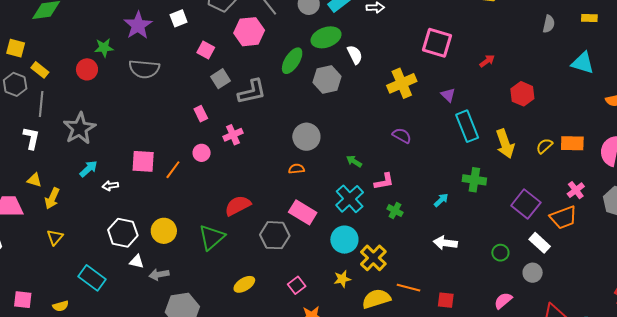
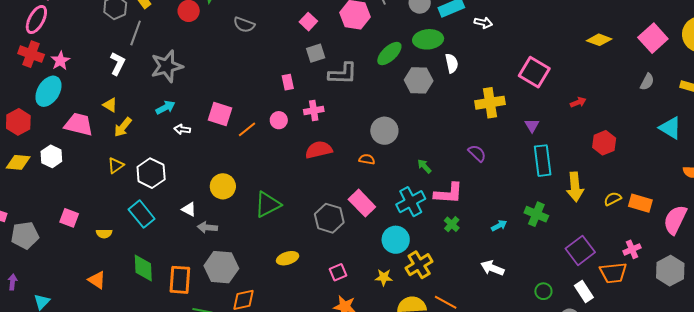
gray semicircle: (144, 69) -> (244, 25), size x0.7
pink L-shape: (384, 181) -> (448, 193), size x1.4
red semicircle: (238, 206) -> (319, 150), moved
white hexagon: (123, 233) -> (151, 173), moved

